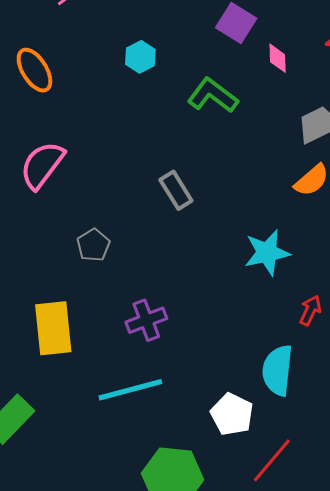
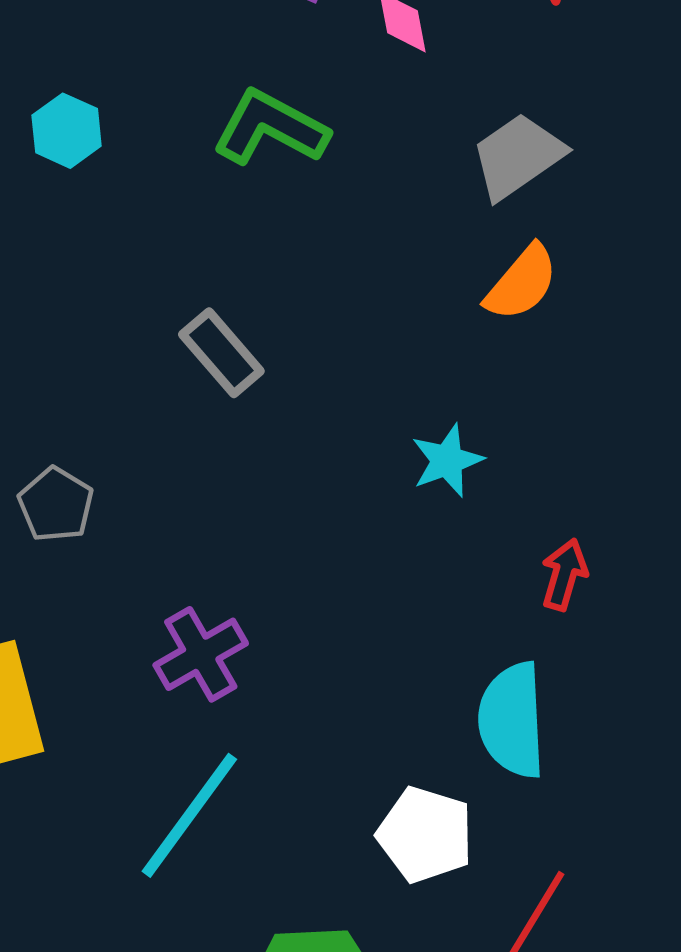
cyan hexagon: (140, 57) -> (67, 131), moved
cyan star: (267, 253) -> (447, 461), size x0.7
cyan line: (130, 390) -> (189, 815), turned -30

